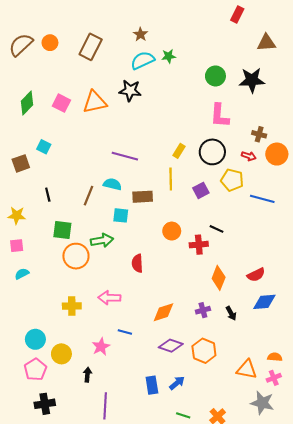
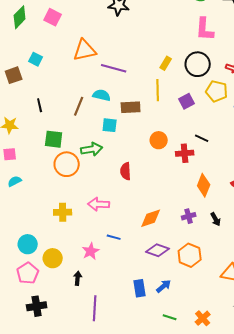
orange triangle: (95, 102) -> (85, 50), moved

